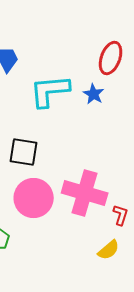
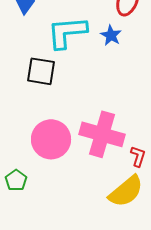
black square: (24, 152) -> (41, 71), moved
yellow semicircle: (109, 250) -> (126, 191), size x1.6

